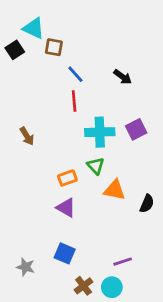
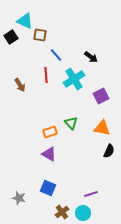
red line: (74, 101) -> (46, 75), moved
cyan cross: (100, 132) -> (74, 79), moved, turned -30
brown arrow: (27, 136) -> (20, 85), moved
orange triangle: (115, 190) -> (102, 128), moved

